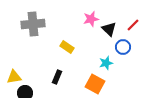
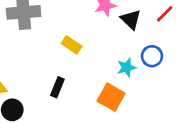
blue circle: (123, 47) -> (152, 56), moved

